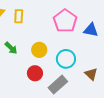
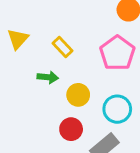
yellow rectangle: (19, 16) -> (62, 47), moved, turned -48
green arrow: (11, 48) -> (48, 77), moved, turned -40

